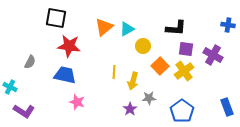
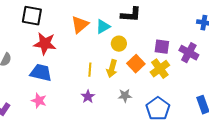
black L-shape: (176, 28) -> (131, 15), moved
yellow arrow: (133, 81) -> (112, 69), moved
pink star: (77, 102) -> (39, 101), moved
purple star: (130, 109) -> (88, 97), moved

